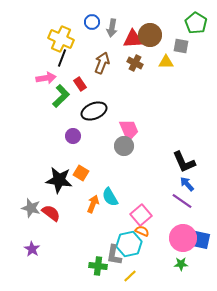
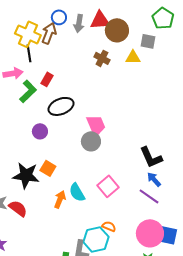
red triangle: (133, 39) -> (100, 20), moved
black line: (62, 58) -> (29, 53), turned -30
brown arrow: (102, 63) -> (49, 33), moved
red rectangle: (80, 84) -> (47, 79), turned 64
pink square: (141, 215) -> (108, 186), moved

